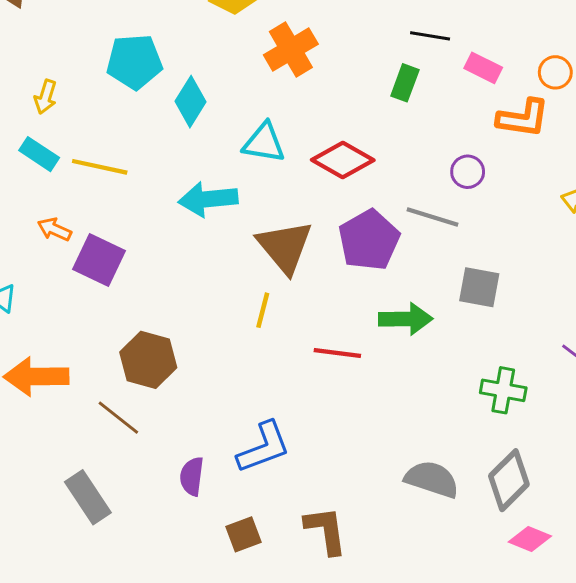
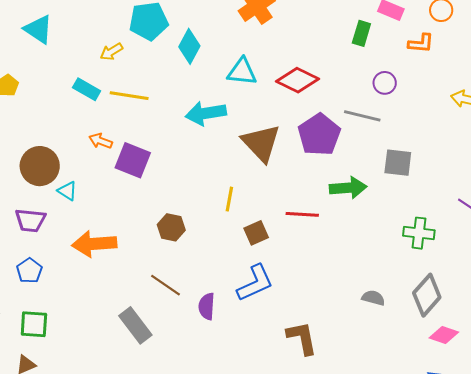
green rectangle: (405, 83) -> (361, 33), moved
yellow arrow: (46, 97) -> (111, 52), moved, turned 45
orange L-shape: (523, 118) -> (421, 43), size x0.7
yellow line: (263, 310) -> (229, 199), moved
brown hexagon: (148, 360) -> (171, 227), size x0.7
brown line: (118, 418) -> (165, 285), moved
gray semicircle: (432, 479) -> (373, 298), size x0.6
brown square: (244, 534) -> (256, 233), moved

